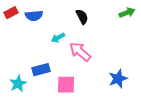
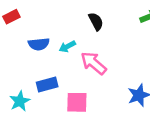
blue semicircle: (34, 16) -> (39, 44), moved

